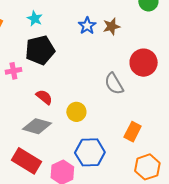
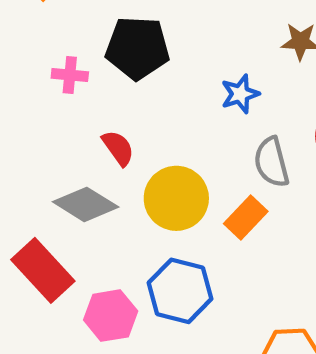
blue star: (87, 26) -> (240, 94), moved
yellow circle: (76, 112) -> (176, 198), size x1.5
orange rectangle: (133, 132) -> (246, 217), moved

